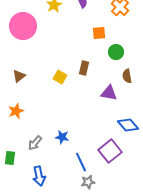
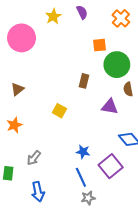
green circle: (116, 52) -> (117, 65), size x1.6
yellow square: (60, 77) -> (59, 111), moved
blue star: (62, 137) -> (83, 152), moved

